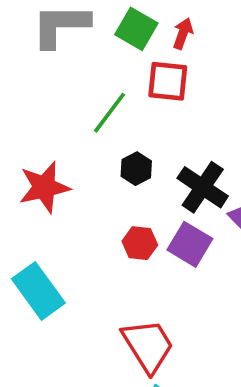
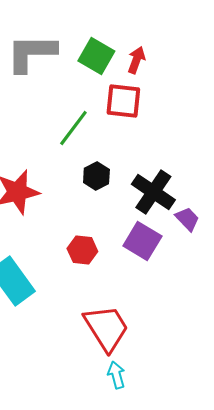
red hexagon: (140, 243) -> (82, 250), moved

